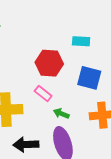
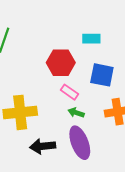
pink rectangle: (43, 94) -> (69, 92), moved

